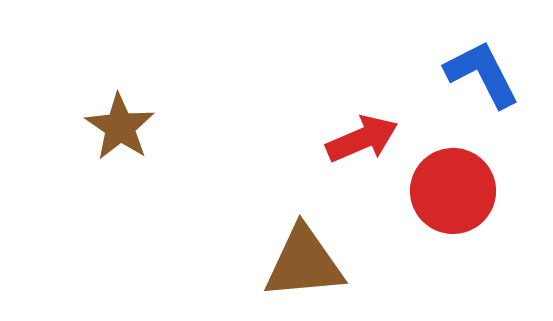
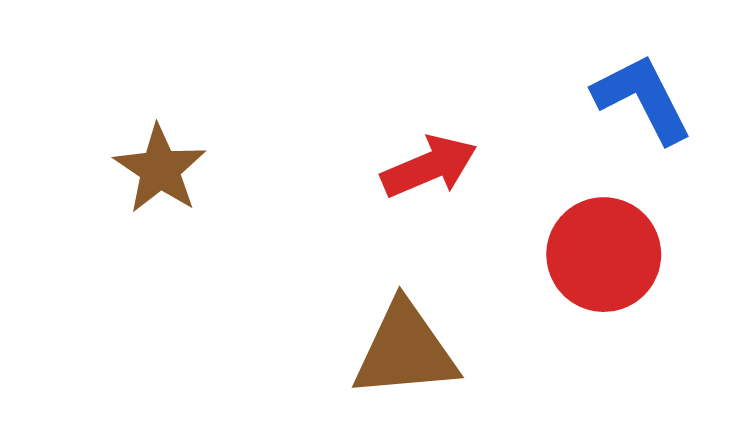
red arrow: (362, 139) -> (429, 167), moved

